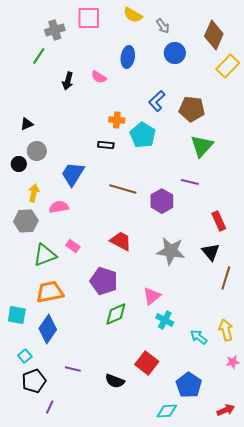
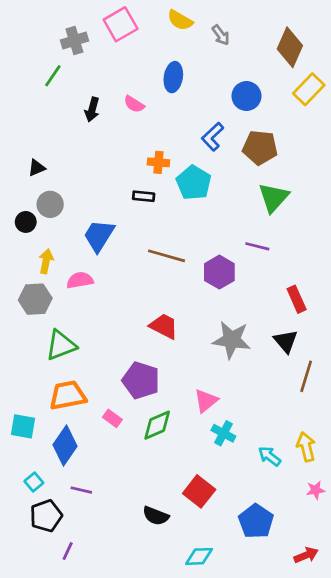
pink square: (89, 18) -> (121, 24), turned -30
blue circle: (175, 53) -> (246, 96), moved
pink rectangle: (73, 246) -> (112, 418), moved
purple line: (73, 369) -> (81, 490), moved
cyan diamond: (167, 411) -> (199, 556), moved

